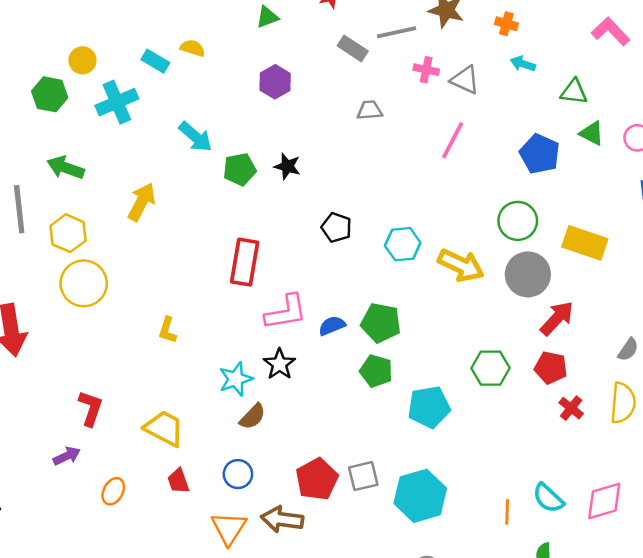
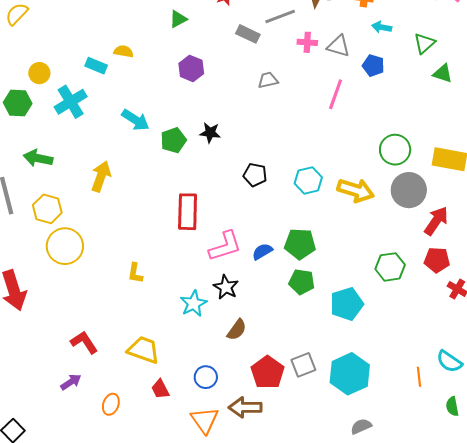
green triangle: (574, 92) -> (424, 43), turned -40
blue pentagon: (540, 154) -> (373, 66), moved, size x0.7
red L-shape: (91, 408) -> (84, 342), turned -44
brown semicircle: (253, 417) -> (237, 330), moved

